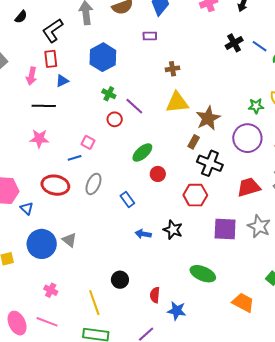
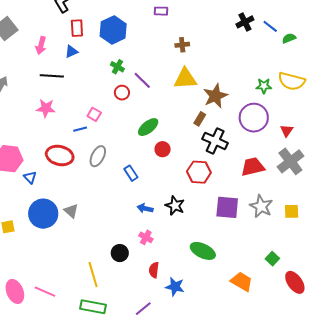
red rectangle: (51, 59) -> (77, 28), moved
pink cross: (51, 290) -> (146, 237), moved

